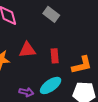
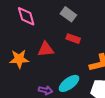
red rectangle: (55, 56) -> (73, 39), moved, turned -64

